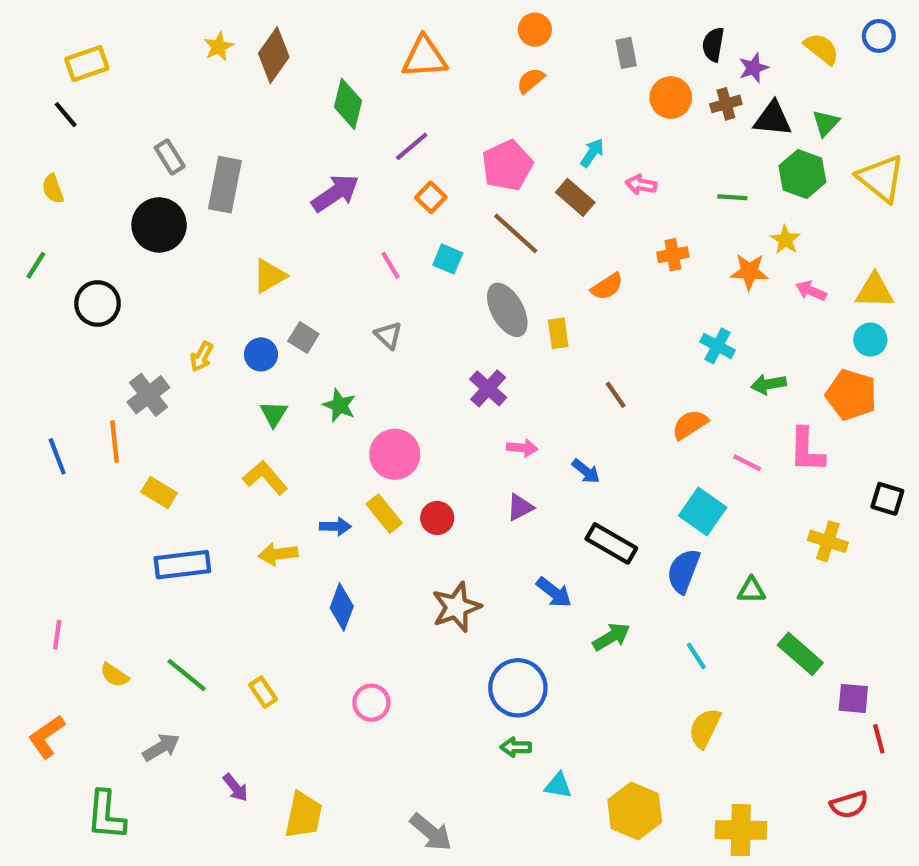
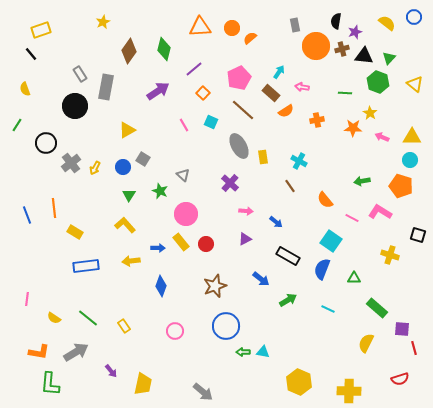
orange circle: (535, 30) -> (232, 28), moved
brown diamond: (274, 55) -> (129, 51), moved
orange circle: (671, 98) -> (316, 46), size x1.4
yellow triangle: (881, 178) -> (415, 84), size x0.7
orange semicircle: (607, 286) -> (286, 111), moved
gray triangle: (388, 335) -> (183, 175), moved
cyan cross: (717, 346) -> (299, 161), moved
gray cross: (148, 395) -> (71, 163), moved
orange semicircle: (690, 425) -> (325, 200), turned -96
pink L-shape: (807, 450) -> (380, 212), turned 120
cyan line: (696, 656) -> (328, 309), turned -32
blue circle: (518, 688) -> (226, 326), moved
yellow semicircle: (705, 728) -> (366, 343), moved
orange L-shape: (47, 737) -> (39, 352), moved, turned -135
gray arrow: (161, 747) -> (76, 352), size x1.4
cyan triangle: (558, 785) -> (263, 352), moved

